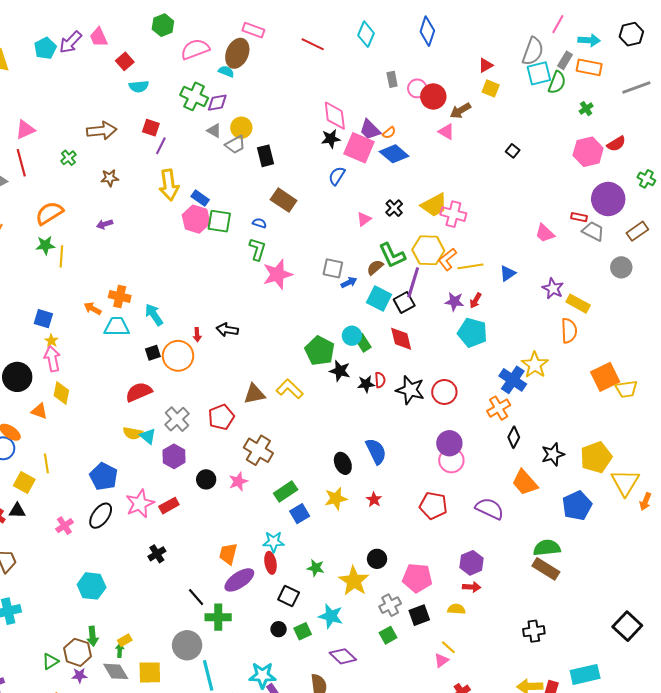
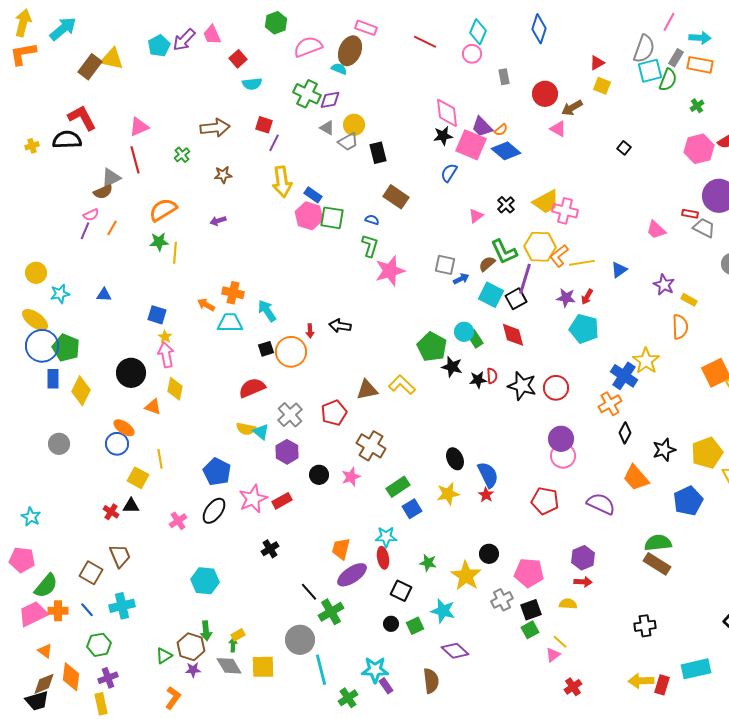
pink circle: (417, 88) -> (472, 54), moved
yellow rectangle: (578, 304) -> (689, 300), size x0.7
blue semicircle: (376, 451) -> (488, 475), moved
green cross: (218, 617) -> (331, 612), turned -30
green square: (388, 635) -> (530, 630), moved

